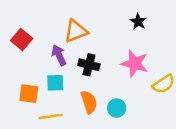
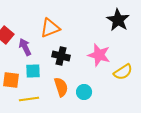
black star: (138, 21) -> (118, 20), moved, size x1.6
purple arrow: (59, 55) -> (25, 47), moved

